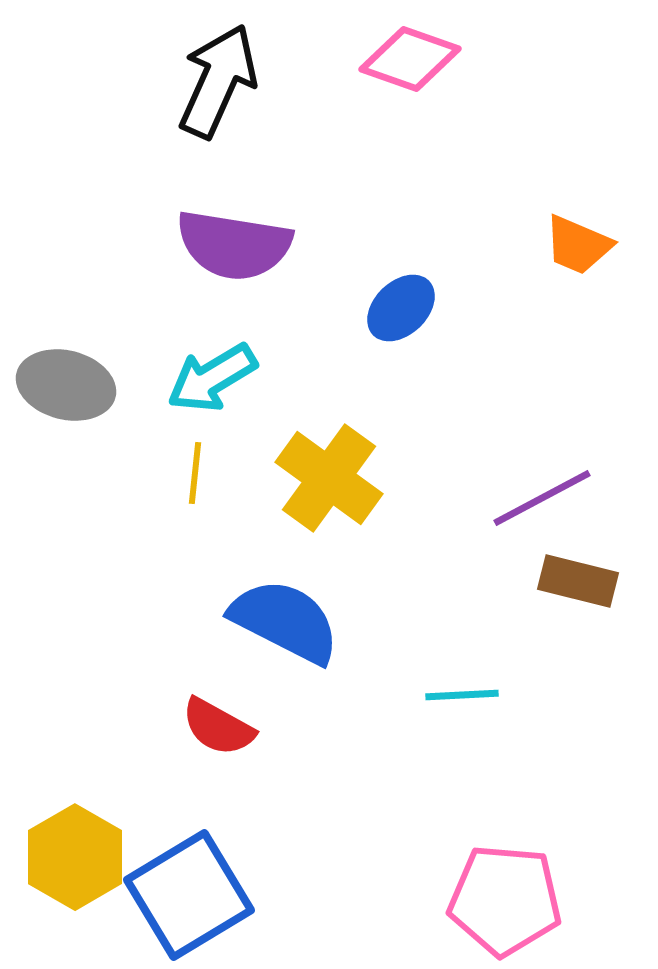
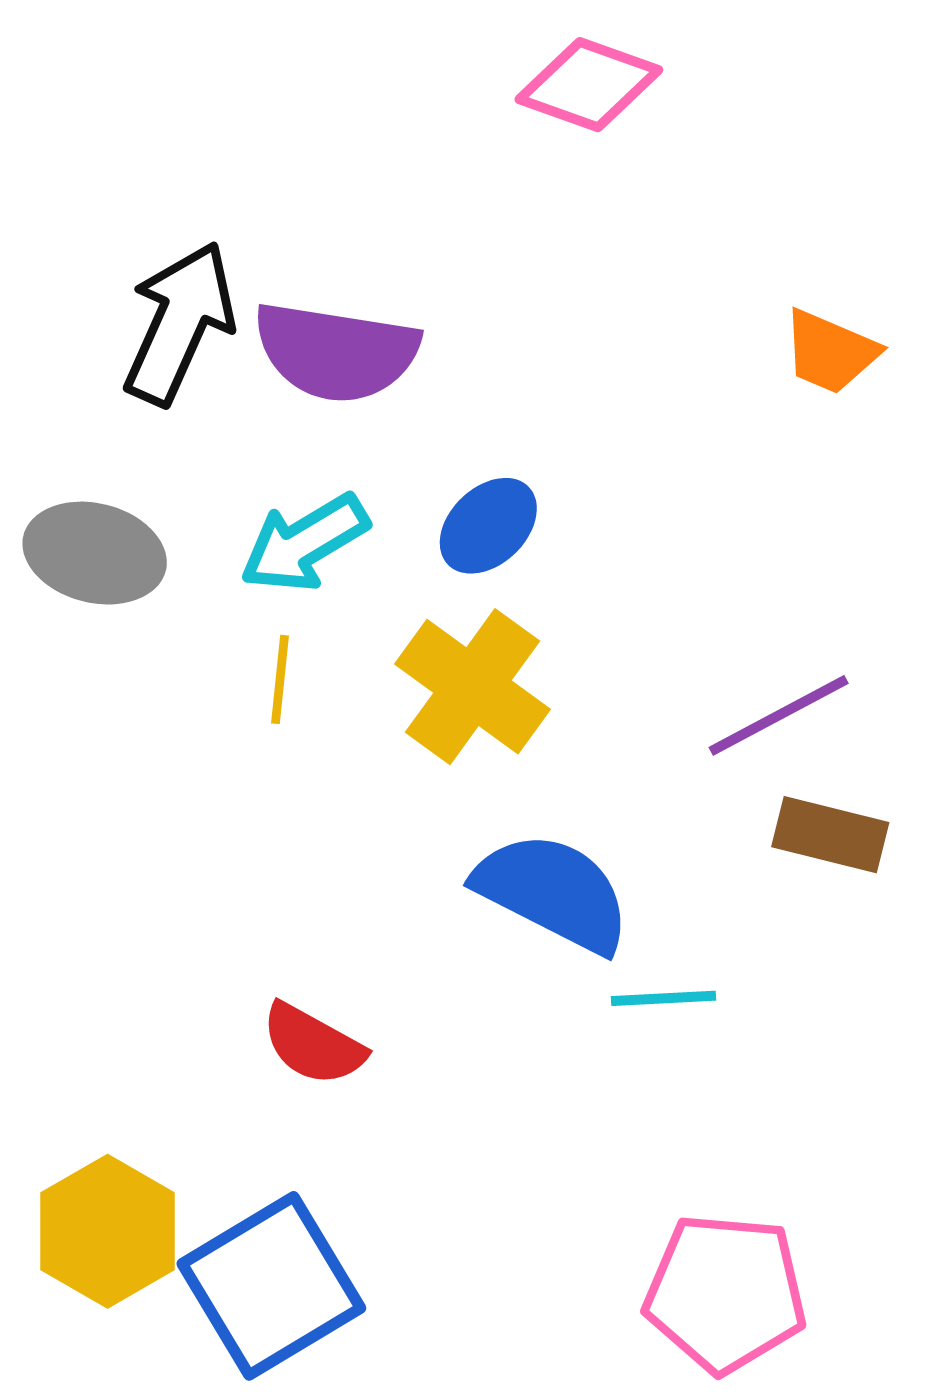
black arrow: (218, 81) -> (179, 323), moved
blue ellipse: (401, 308) -> (488, 526), moved
blue semicircle: (285, 621) -> (553, 892), moved

